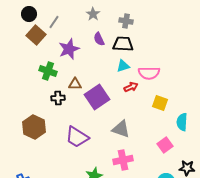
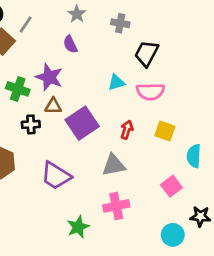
purple semicircle: (99, 39) -> (70, 44), moved
black trapezoid: (123, 44) -> (146, 53), moved, turned -65
purple star: (69, 49) -> (49, 77), moved, turned -30
red arrow: (131, 87) -> (127, 130), moved, turned -48
gray triangle: (121, 129) -> (114, 165), turned -30

